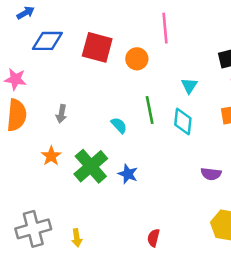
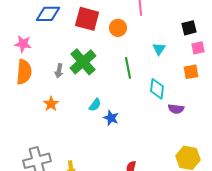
cyan diamond: (183, 121) -> (157, 89), moved
cyan semicircle: (119, 125) -> (95, 105), moved, turned 80
green cross: (91, 166) -> (83, 62), moved
purple semicircle: (211, 174) -> (176, 109), moved

